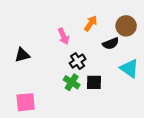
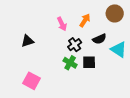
orange arrow: (91, 23) -> (85, 20), moved
black semicircle: (111, 44) -> (99, 39), moved
pink square: (26, 102) -> (32, 81), turned 36

